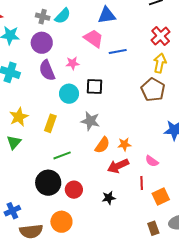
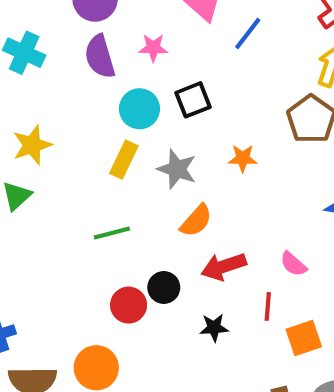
blue line: (118, 52) -> (248, 34), turned -48
black square: (95, 87) -> (193, 100), turned -30
yellow rectangle: (50, 123) -> (124, 160), moved
orange star: (124, 144) -> (243, 158), moved
black circle: (48, 183) -> (164, 287), moved, size x0.6
black star: (109, 198) -> (214, 328), moved

